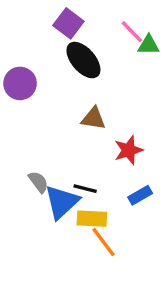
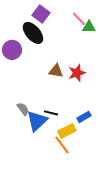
black ellipse: (83, 60) -> (33, 33), moved
red star: (129, 150) -> (77, 73), moved
yellow rectangle: (92, 219) -> (67, 131), moved, turned -30

